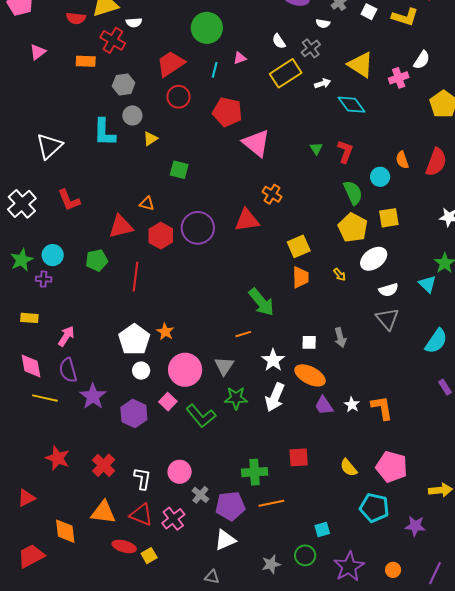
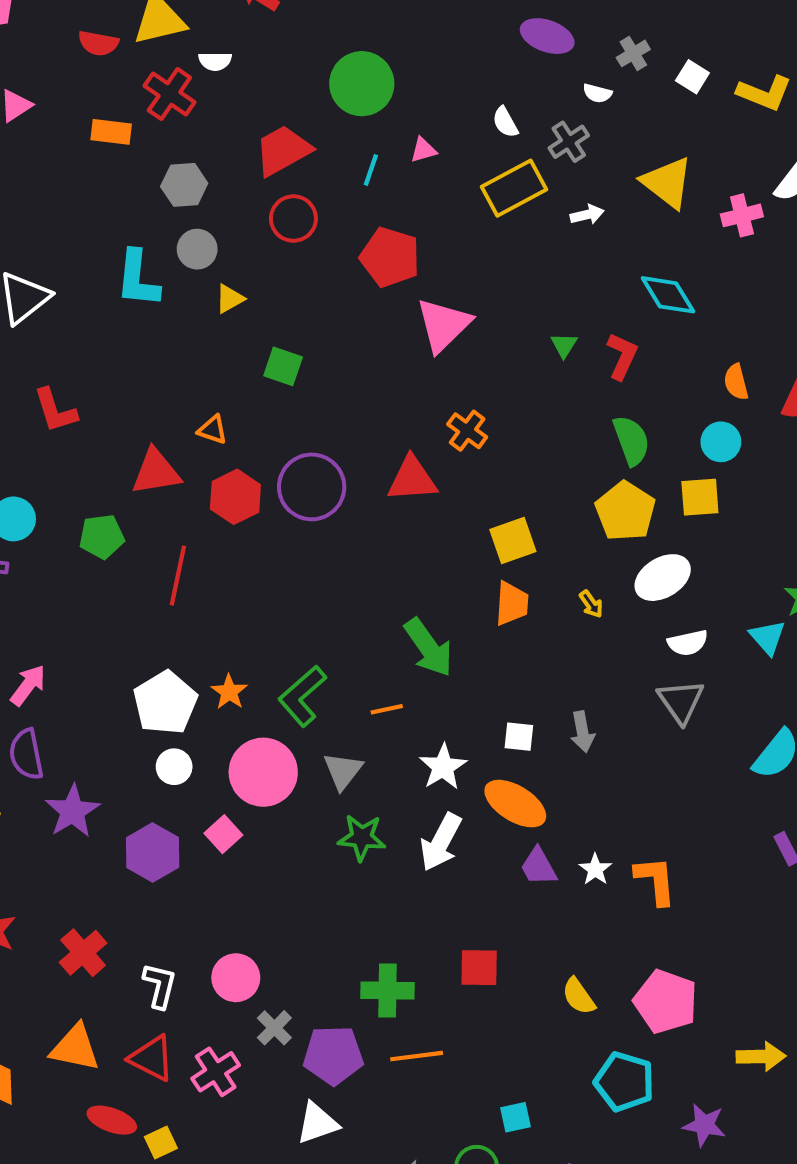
cyan diamond: (351, 105) -> (668, 295), moved
pink triangle: (256, 143) -> (443, 325), turned 32
cyan circle: (380, 177) -> (721, 442), moved
green L-shape: (201, 416) -> (302, 696), moved, turned 84

